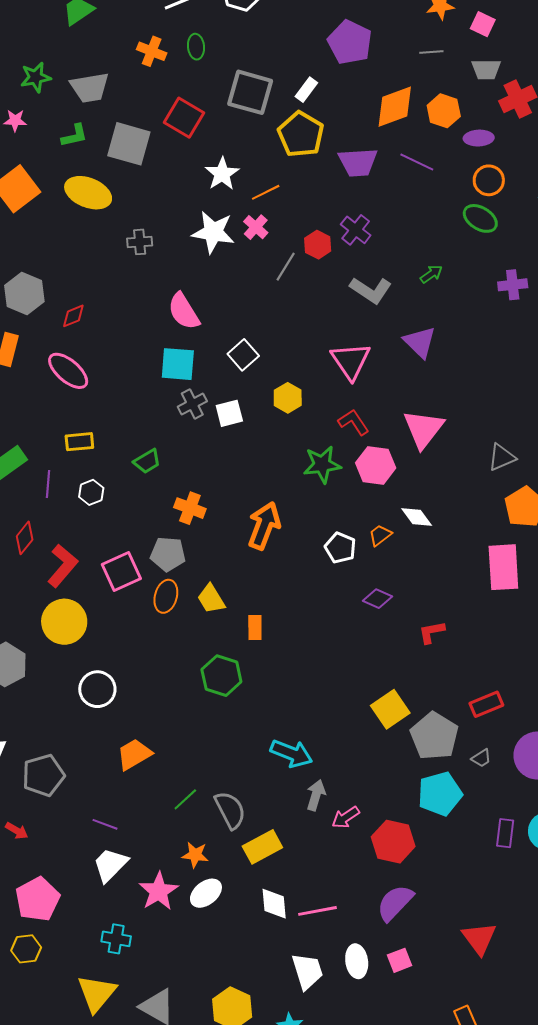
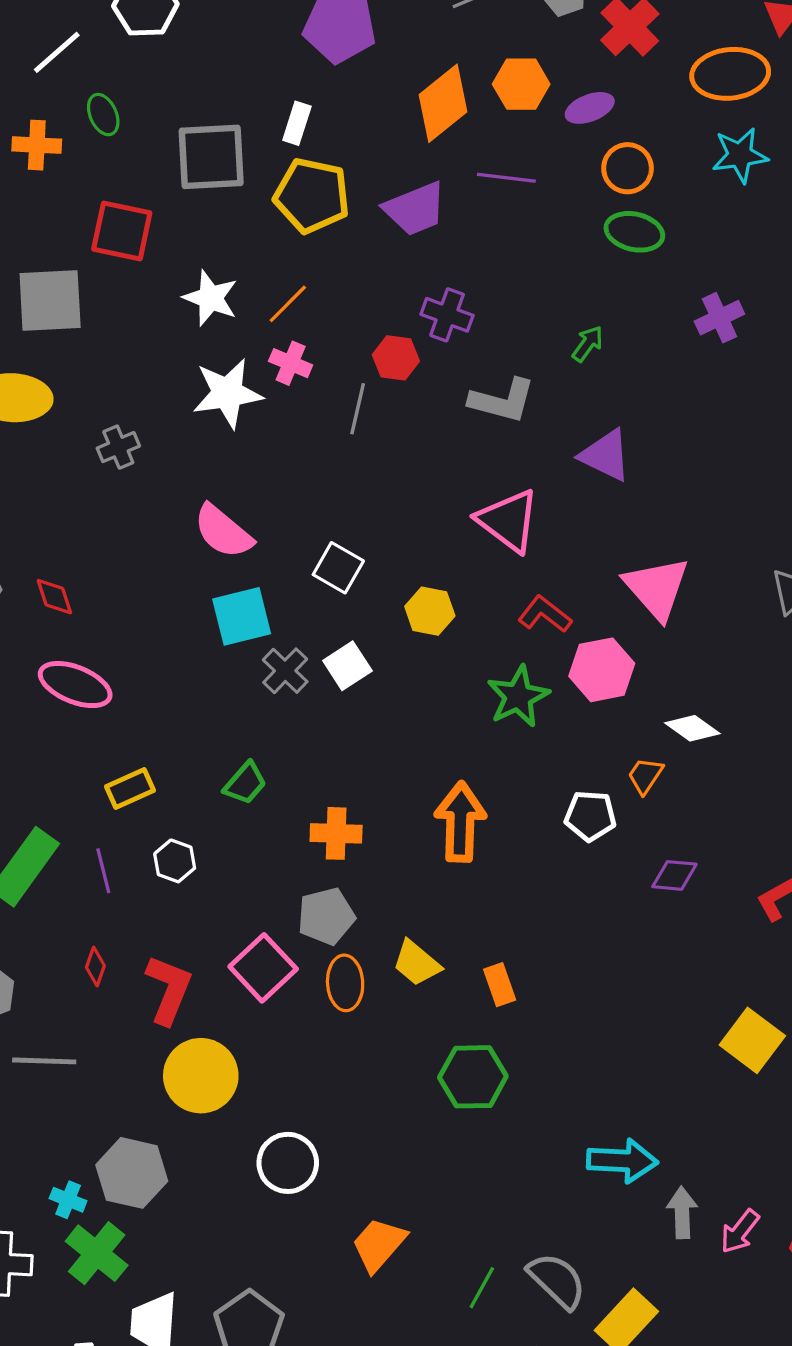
red diamond: (73, 316) -> (54, 597), turned -68
red diamond: (25, 538) -> (95, 967), size x0.7

